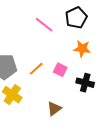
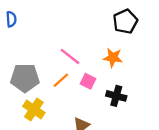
black pentagon: (76, 18) -> (125, 21), moved
pink line: (44, 25) -> (70, 56), moved

